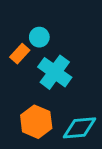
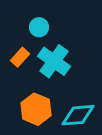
orange rectangle: (20, 54) -> (20, 57), moved

